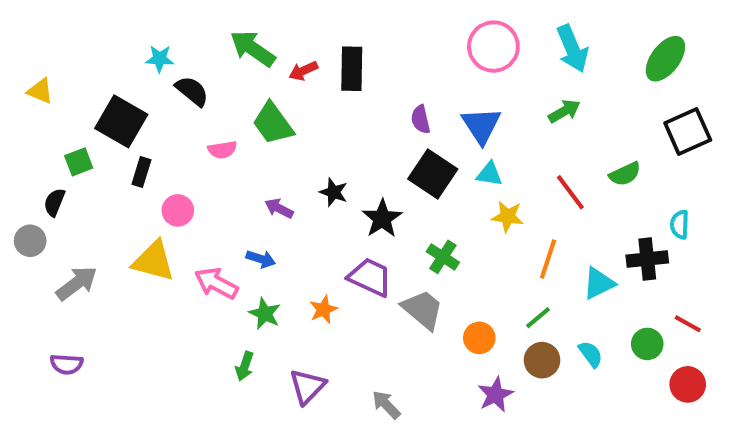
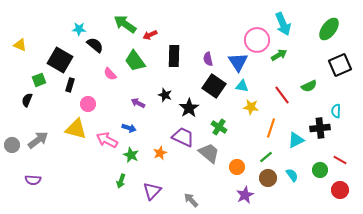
pink circle: (493, 47) -> (257, 40), moved
black rectangle: (352, 69) -> (174, 56), moved
pink semicircle: (222, 150) -> (110, 74), turned 56
gray circle: (30, 241) -> (12, 145), moved

